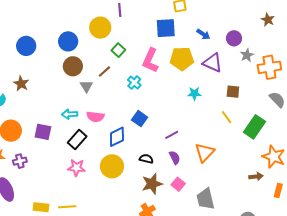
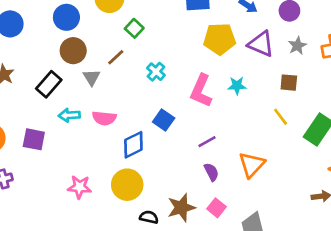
gray star: (247, 55) -> (297, 46), moved
pink L-shape: (150, 60) -> (201, 91), moved
black rectangle: (77, 139) -> (49, 84), moved
black semicircle: (146, 159) -> (149, 217), moved

